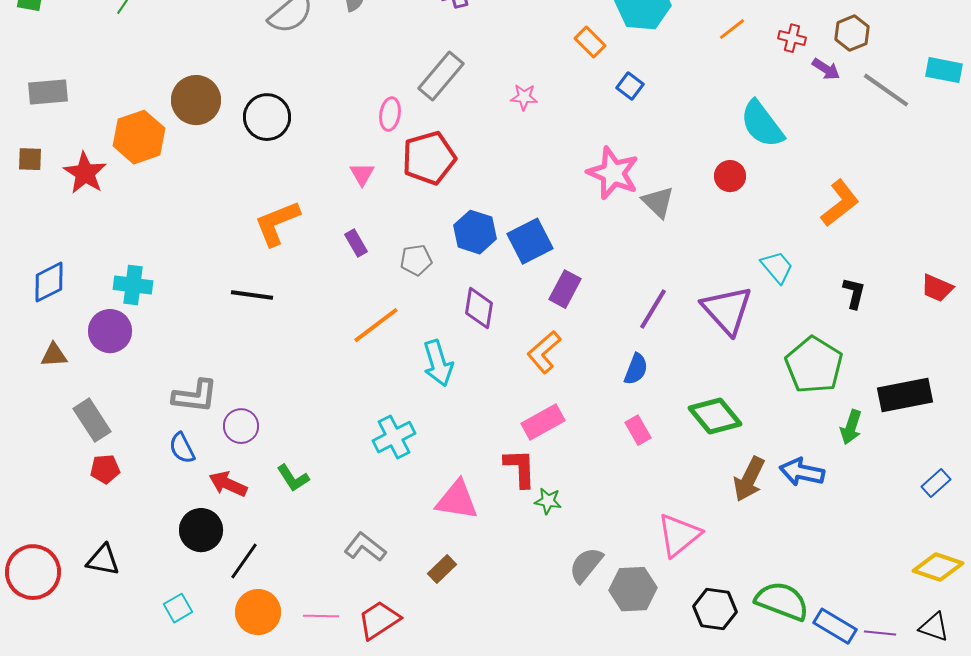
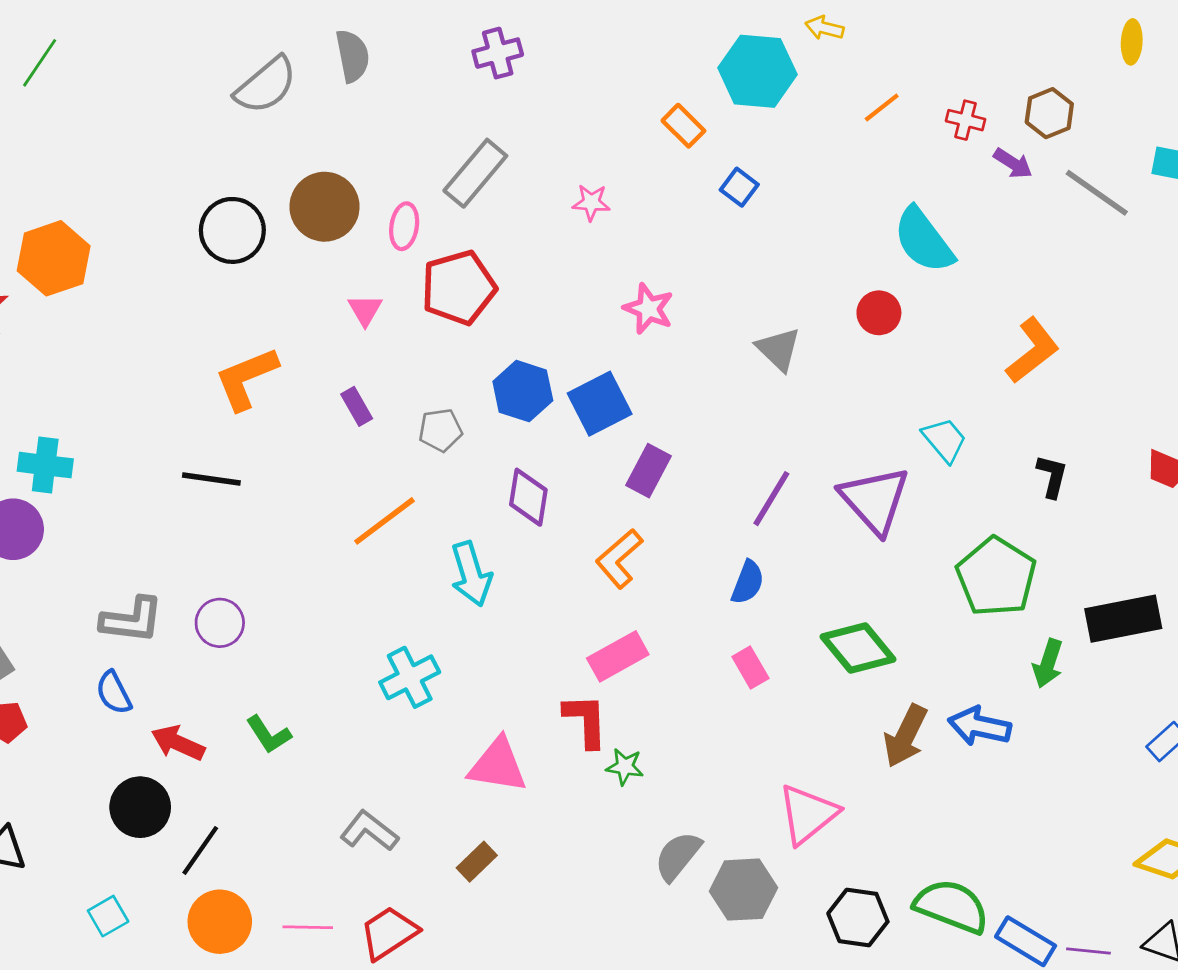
brown circle: (196, 100) -> (325, 207), moved
pink star: (613, 173) -> (649, 309), moved, size x0.7
purple circle: (241, 426) -> (220, 623), moved

